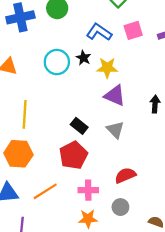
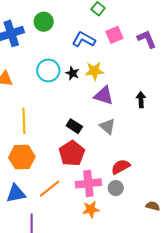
black star: (83, 58) -> (72, 73), moved
pink cross: (88, 190) -> (88, 183), size x1.4
gray circle: (120, 207) -> (116, 188), moved

